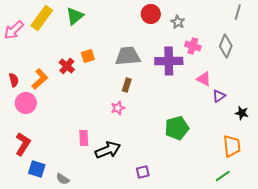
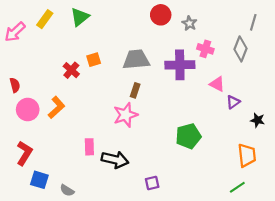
gray line: (238, 12) -> (253, 22), moved
yellow rectangle: (42, 18) -> (45, 19), size x0.7
orange L-shape: (40, 79) -> (56, 107), moved
pink star: (118, 108) -> (126, 115), size x1.6
black arrow: (108, 150) -> (115, 160), turned 35

